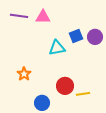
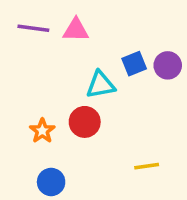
red circle: (65, 86) -> (85, 122), moved
blue circle: (42, 103) -> (51, 182), moved

